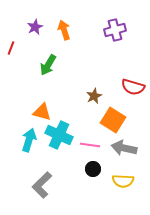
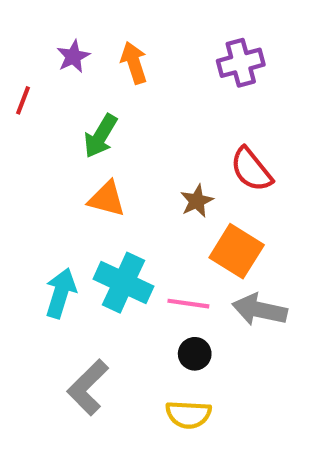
red semicircle: (133, 87) -> (251, 170), moved, turned 35
orange triangle: (42, 112) -> (107, 199), moved
yellow semicircle: (123, 181) -> (188, 414), moved

